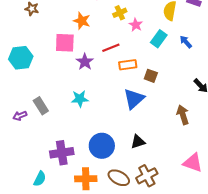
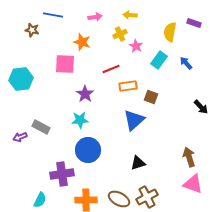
purple star: (85, 62) -> (85, 94), moved
gray rectangle: (41, 106) -> (41, 127), turned -30
brown arrow: (183, 115) -> (189, 157), moved
blue circle: (102, 146) -> (88, 150), moved

